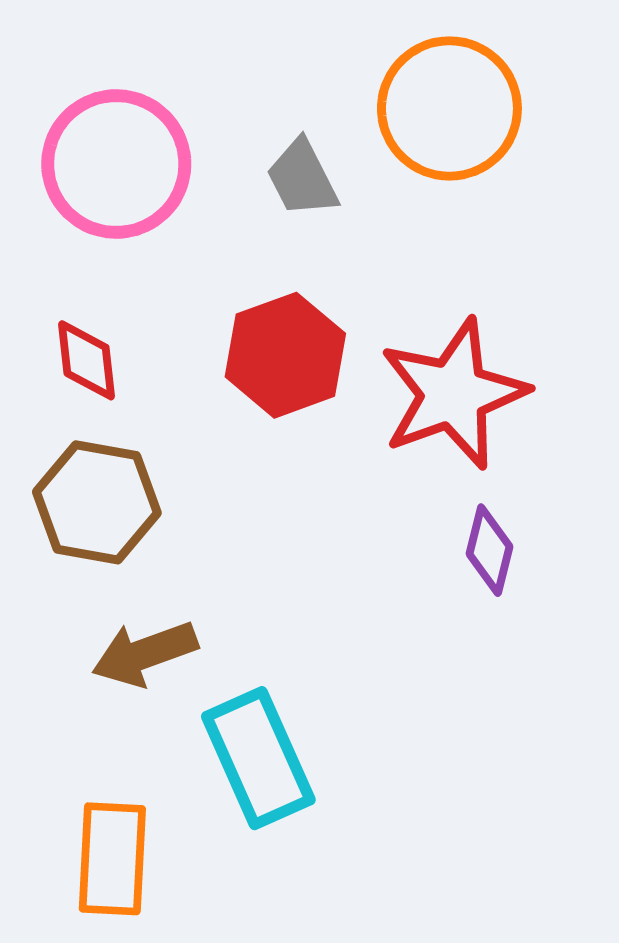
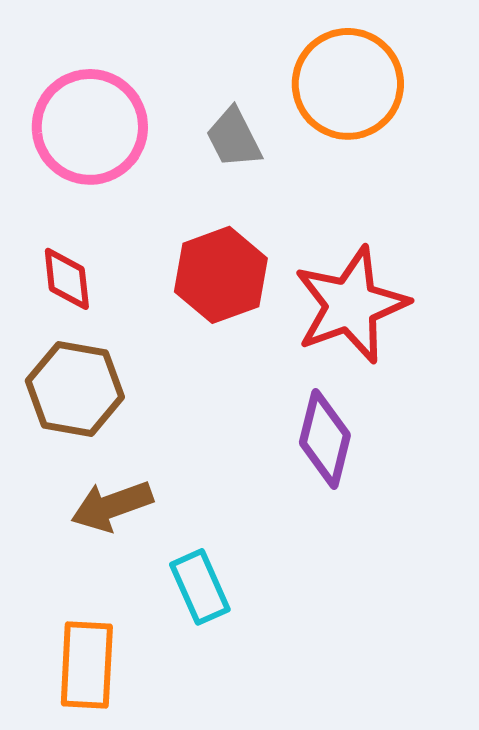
purple diamond: (489, 550) -> (325, 439), moved, size x1.4
cyan rectangle: (258, 758) -> (200, 587), size x0.7

